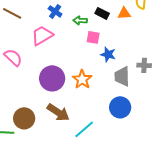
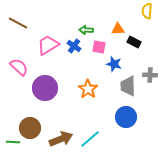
blue cross: (55, 11) -> (74, 46), moved
black rectangle: (102, 13) -> (134, 42), moved
orange triangle: (124, 13) -> (118, 29), moved
purple circle: (52, 78) -> (45, 88), moved
brown arrow: (58, 112) -> (61, 139), moved, turned -55

